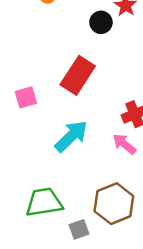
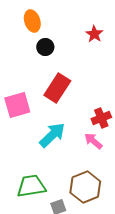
black circle: (101, 22) -> (45, 47), moved
pink square: (26, 97) -> (17, 105), size x1.5

